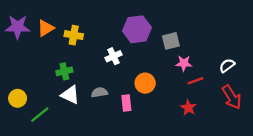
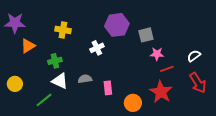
orange triangle: (46, 28) -> (28, 46), moved
orange circle: (145, 83) -> (133, 103), moved
red star: (188, 108) -> (161, 92), size x1.6
green line: (40, 115) -> (44, 100), moved

